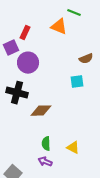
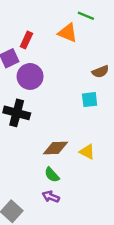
brown diamond: (41, 111) -> (56, 148), moved
green semicircle: (46, 144) -> (52, 175), turned -40
yellow triangle: (73, 148) -> (87, 152), moved

